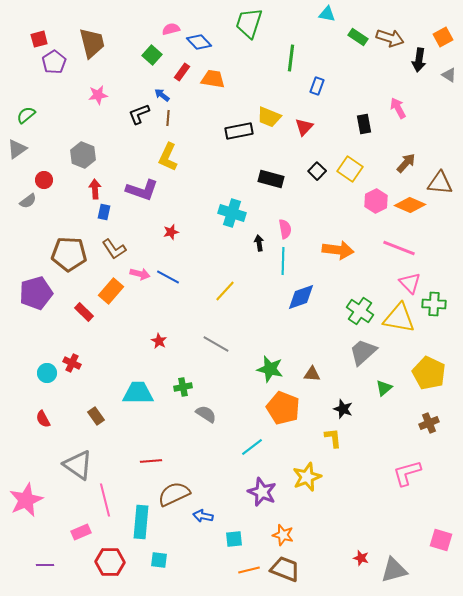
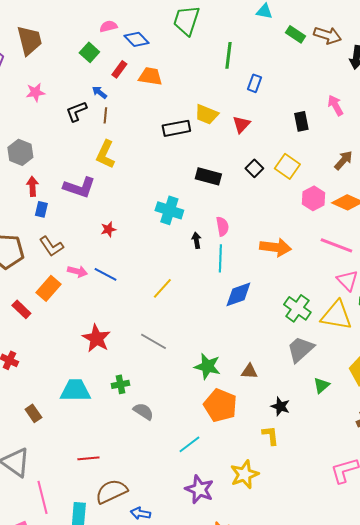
red star: (159, 341) -> (96, 338), size x1.8

